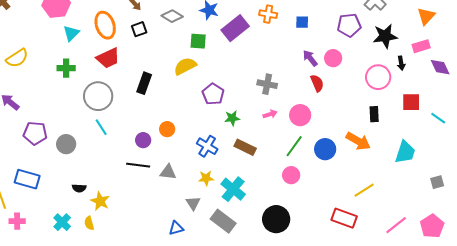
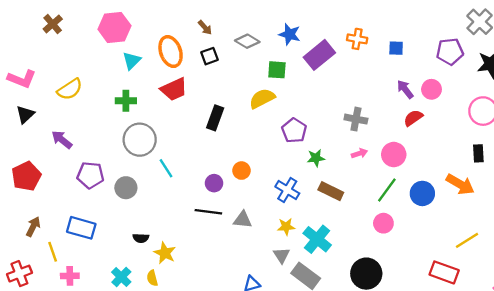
red semicircle: (317, 83) -> (413, 118), turned -102
gray circle: (98, 96) -> (140, 140), moved
gray triangle: (193, 203) -> (282, 255), moved

